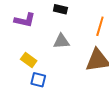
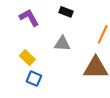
purple L-shape: (25, 20) -> (29, 18), turned -140

